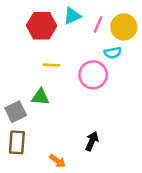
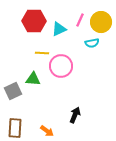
cyan triangle: (72, 16) -> (59, 29), moved
pink circle: (93, 75) -> (61, 66), moved
brown rectangle: (17, 142) -> (15, 128), moved

